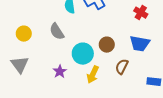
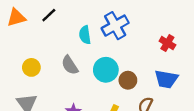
cyan circle: (83, 54) -> (106, 70), moved

